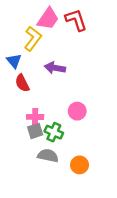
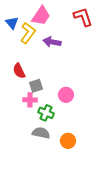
red L-shape: (76, 20) -> (83, 17), moved
blue triangle: (14, 61) -> (12, 23), moved
purple arrow: (55, 68) -> (52, 42), moved
gray square: (35, 131) -> (36, 86), moved

